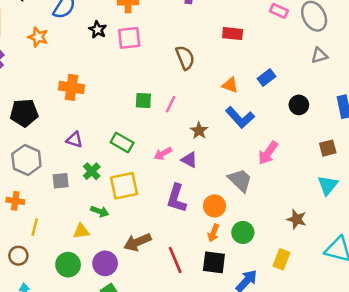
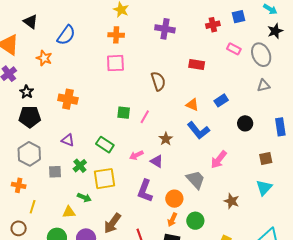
black star: (98, 30) -> (27, 92), moved
brown star: (297, 219) -> (232, 201), moved
brown arrow: (137, 242) -> (112, 223), turned -35

